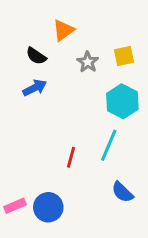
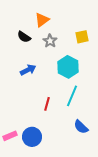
gray star: (88, 62) -> (50, 41), moved
blue arrow: (35, 88) -> (28, 70), moved
cyan hexagon: (122, 101) -> (68, 67), moved

